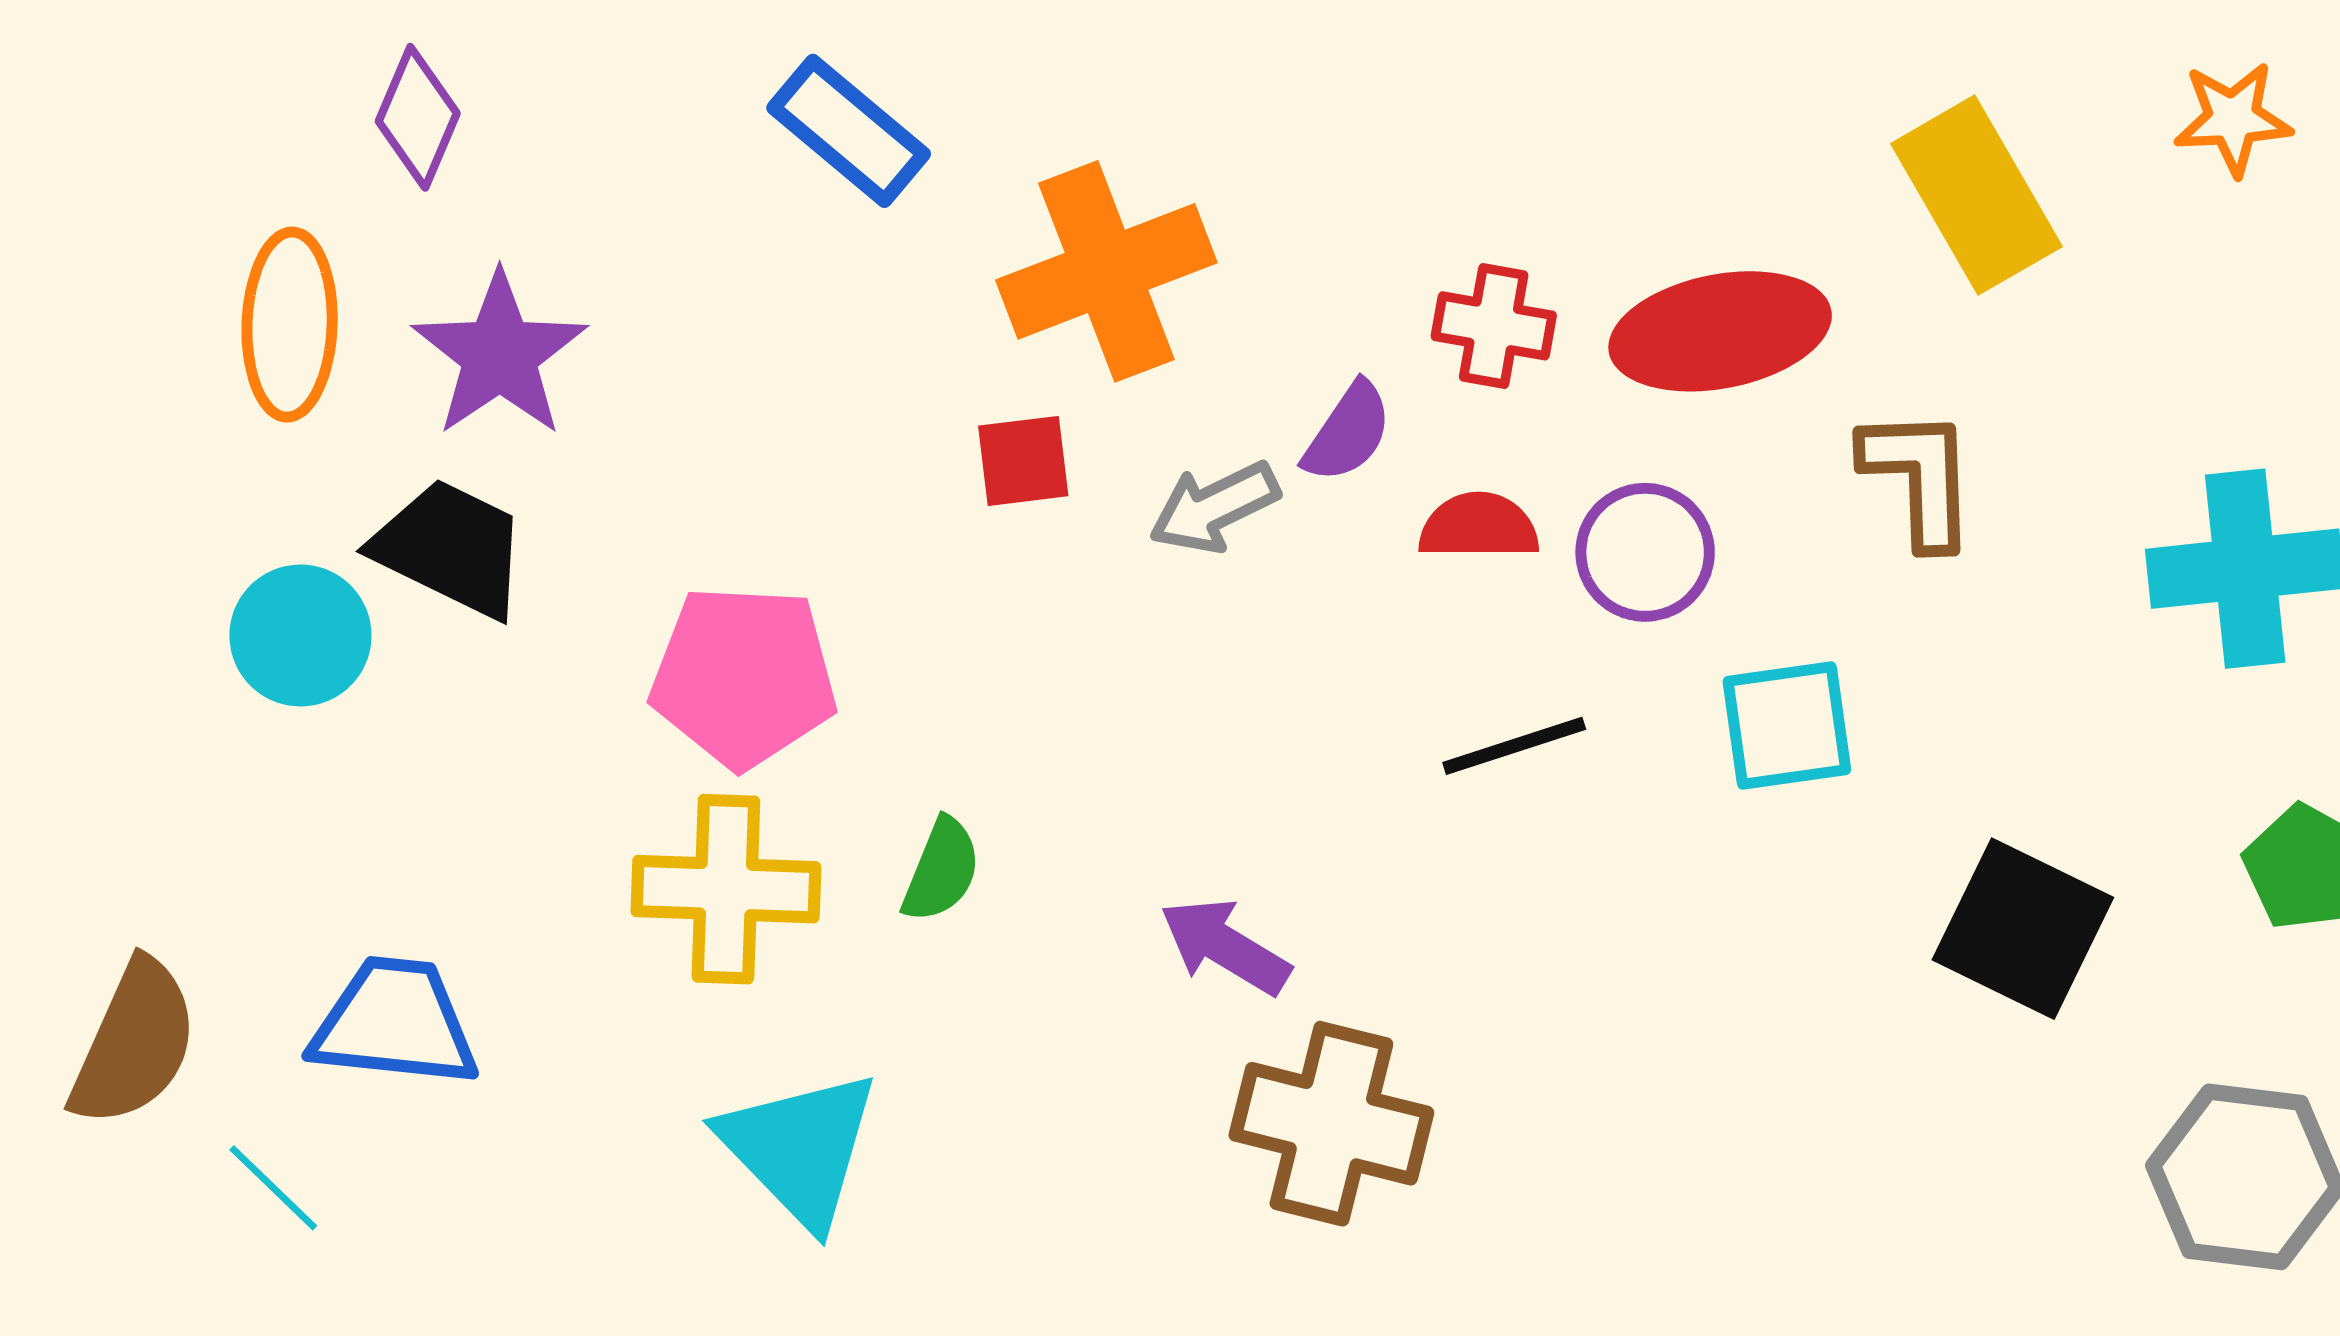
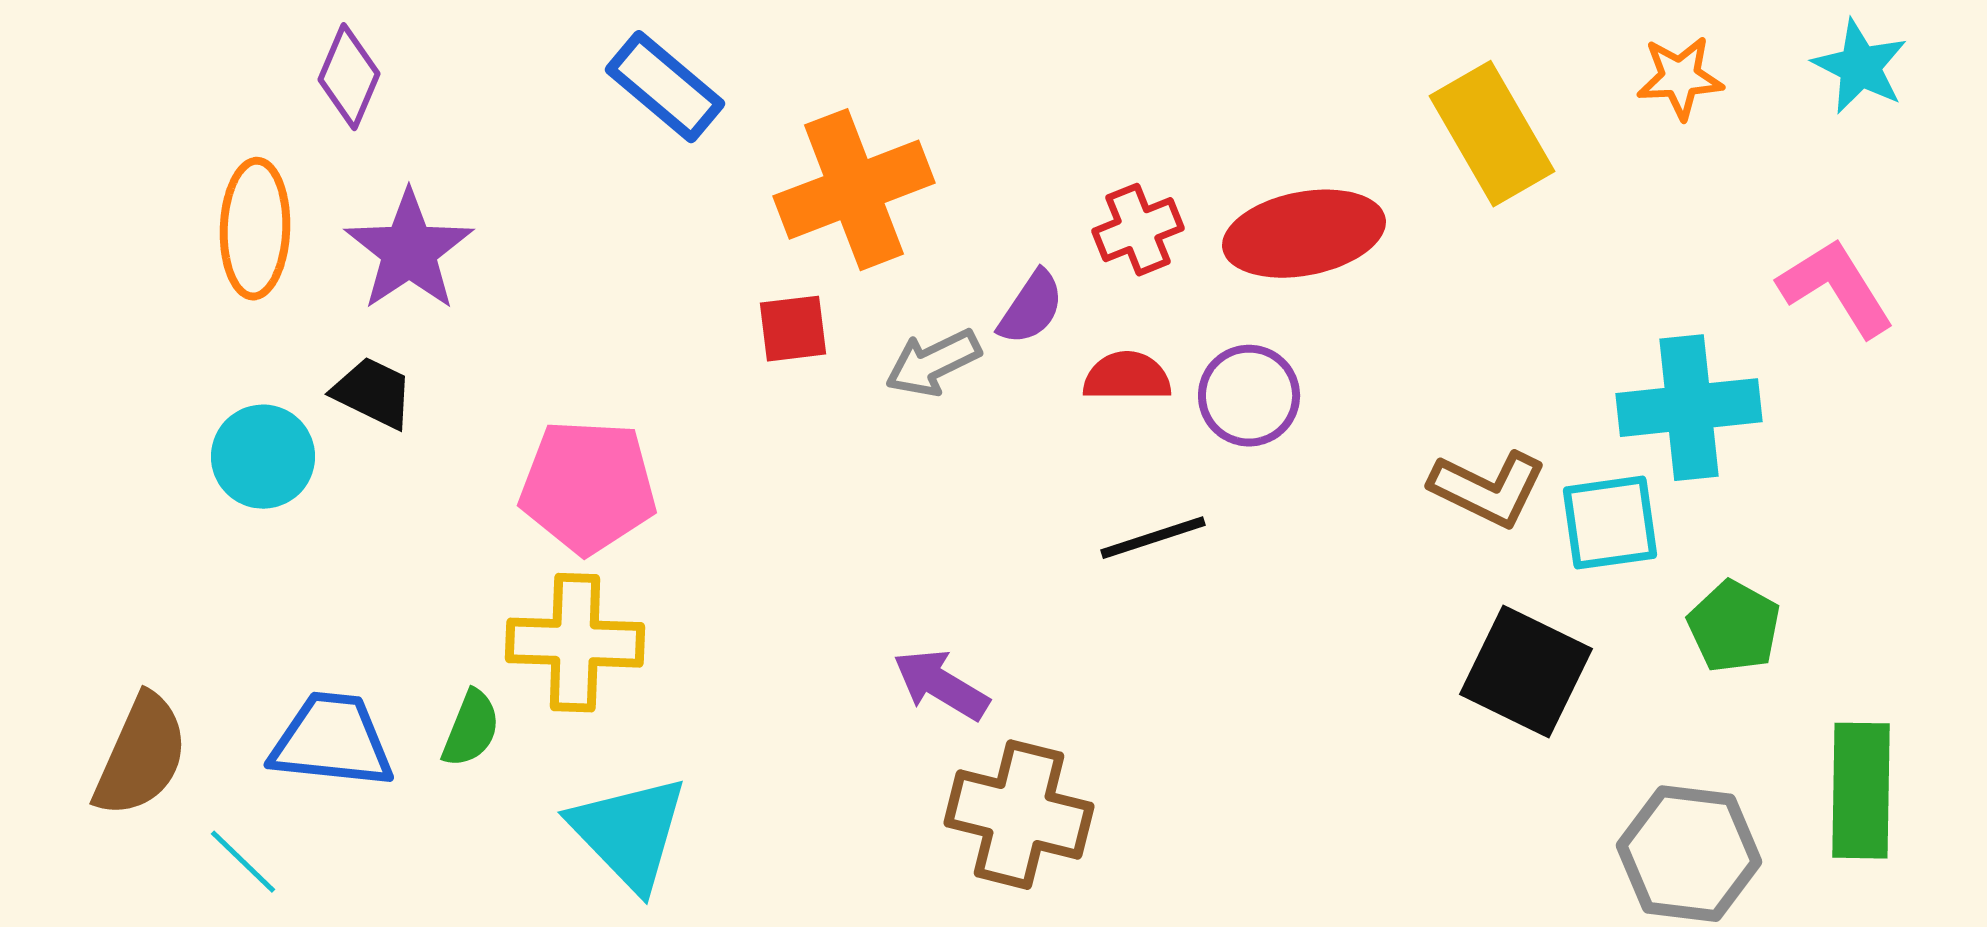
red cross: (1494, 326) -> (1138, 230), turned -32
brown L-shape: (1919, 477) -> (1488, 489), moved, turned 118
black trapezoid: (450, 548) -> (373, 393), size x0.7
cyan square: (1787, 725) -> (1610, 523), moved
green semicircle: (941, 870) -> (471, 729), moved

